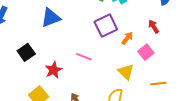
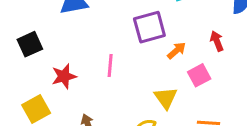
pink line: (84, 57) -> (110, 65), turned 63

